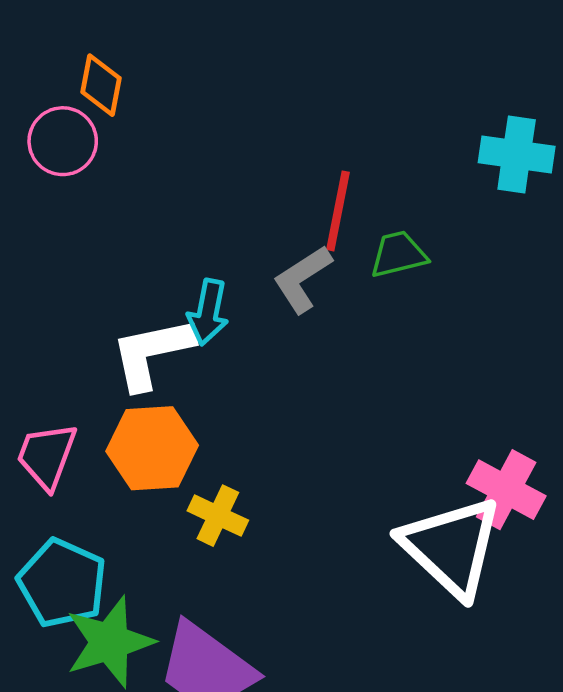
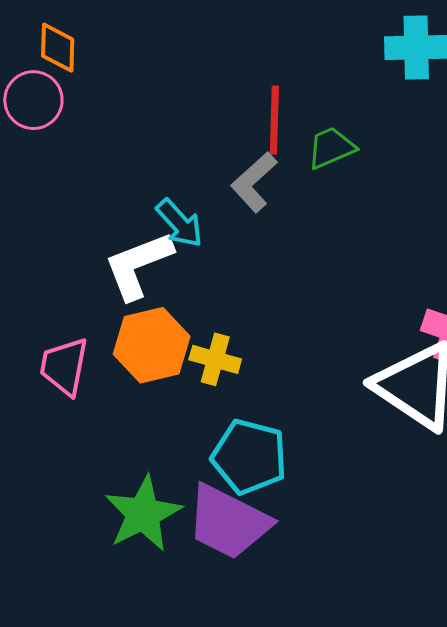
cyan arrow: (208, 312) -> (179, 223), turned -44
yellow cross: (218, 516) -> (215, 359), moved
cyan pentagon: (62, 583) -> (249, 457), moved

